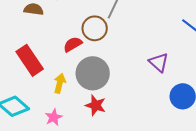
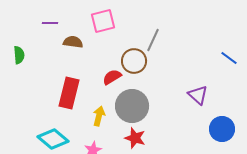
red rectangle: (30, 60) -> (69, 93), turned 48

